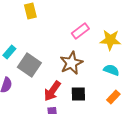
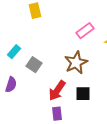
gray square: (29, 65) -> (34, 65), size x0.7

